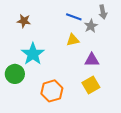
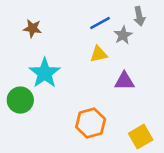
blue line: (74, 17) -> (100, 23), turned -49
yellow square: (91, 85) -> (141, 137), moved
orange hexagon: (52, 91) -> (91, 123), moved

